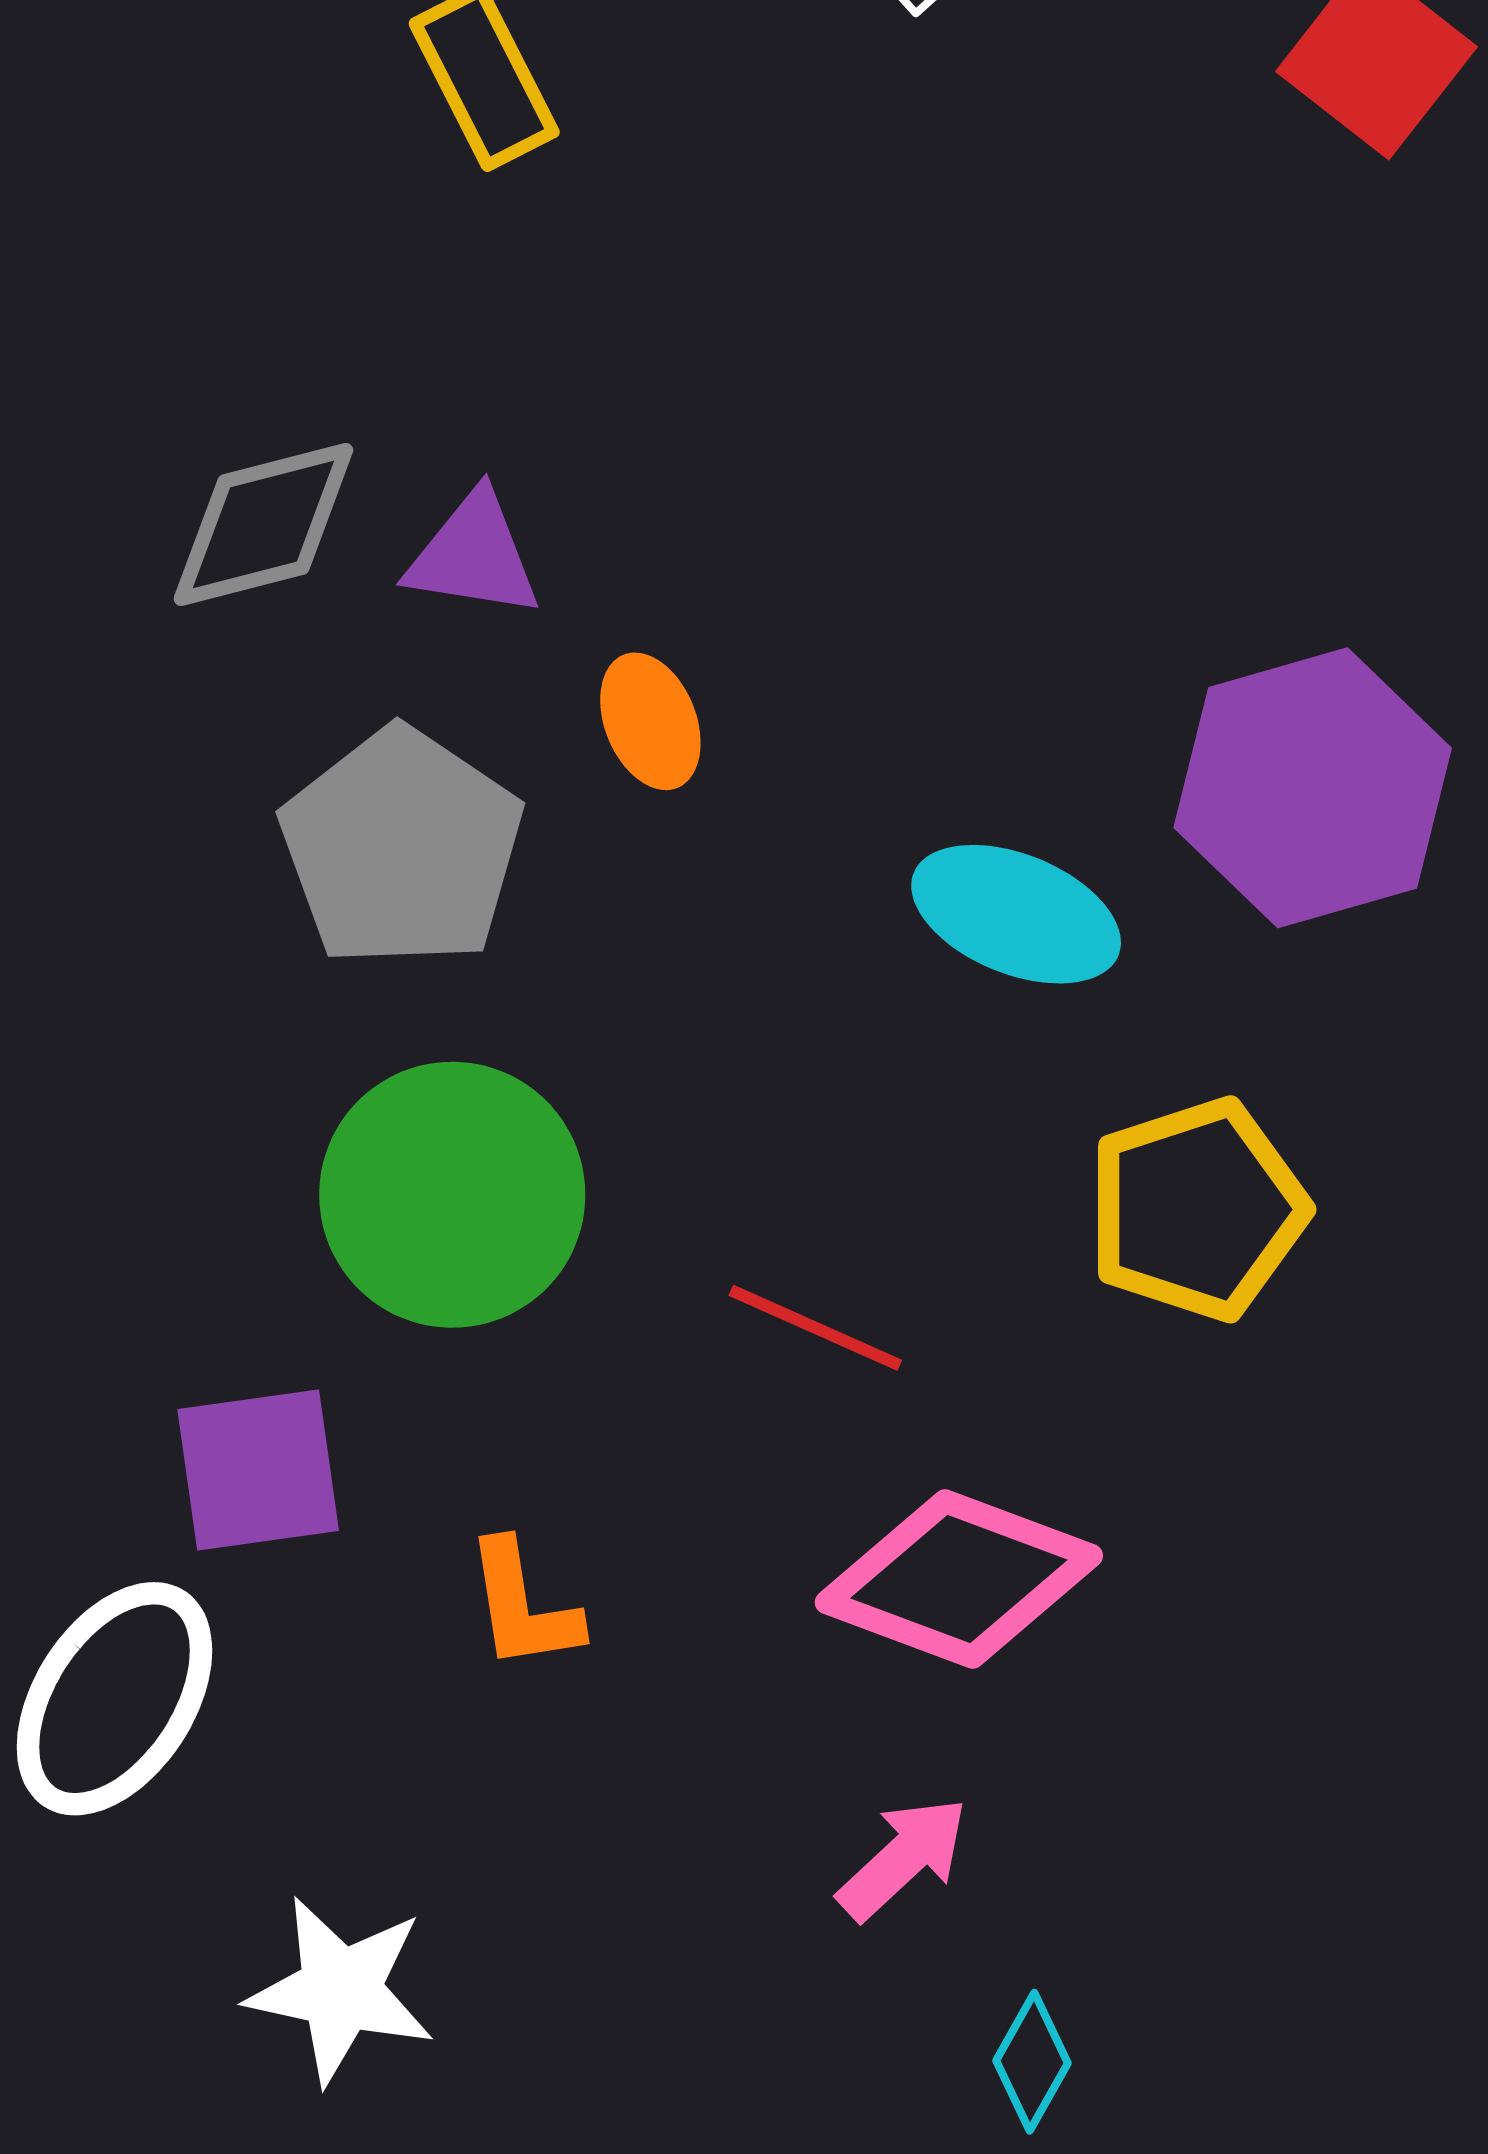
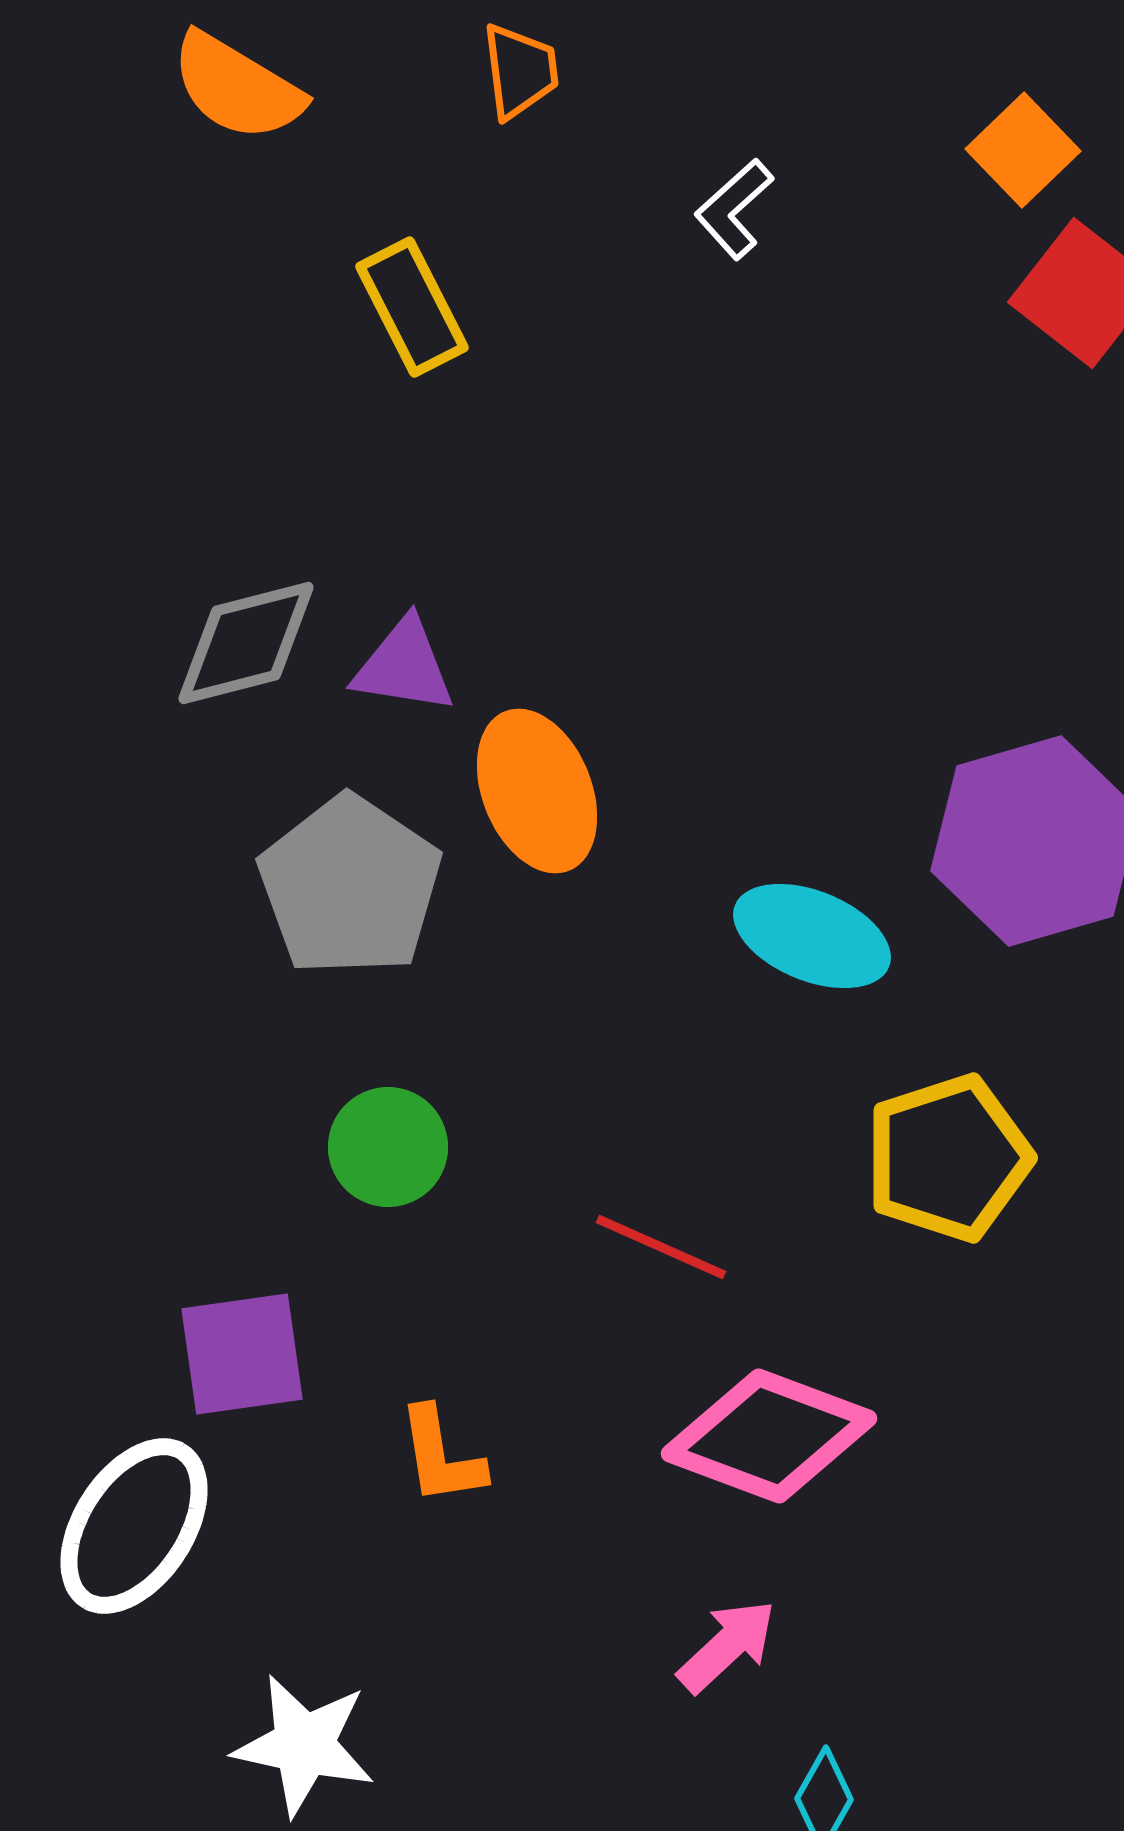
orange ellipse: (650, 721) -> (537, 791), size x1.6
green circle: (452, 1195) -> (388, 1147), size x0.6

